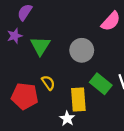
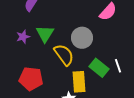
purple star: (15, 36) -> (23, 37), moved
yellow semicircle: (48, 83) -> (64, 55), moved, size x1.6

